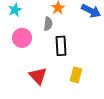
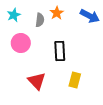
gray semicircle: (48, 24) -> (40, 20), moved

